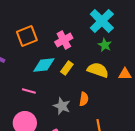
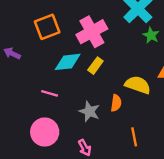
pink cross: (64, 40) -> (92, 32), size x1.4
green star: (105, 45) -> (151, 35), moved
yellow semicircle: (98, 70) -> (138, 85), moved

